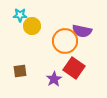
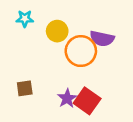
yellow circle: (32, 26) -> (57, 31), moved
red square: (74, 68) -> (87, 101), moved

